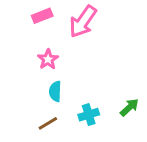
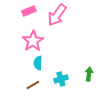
pink star: (48, 59) -> (33, 41), size x1.5
green arrow: (129, 107) -> (89, 74), turned -40

